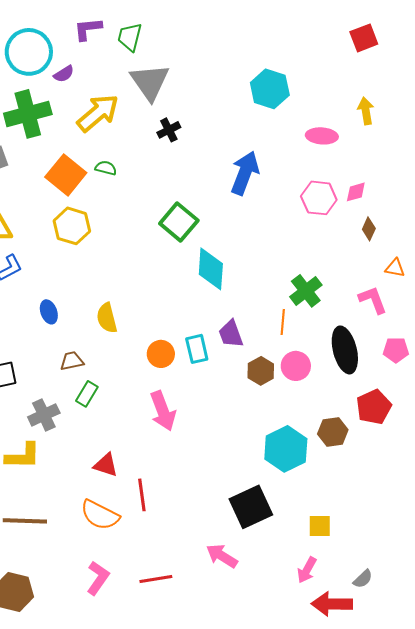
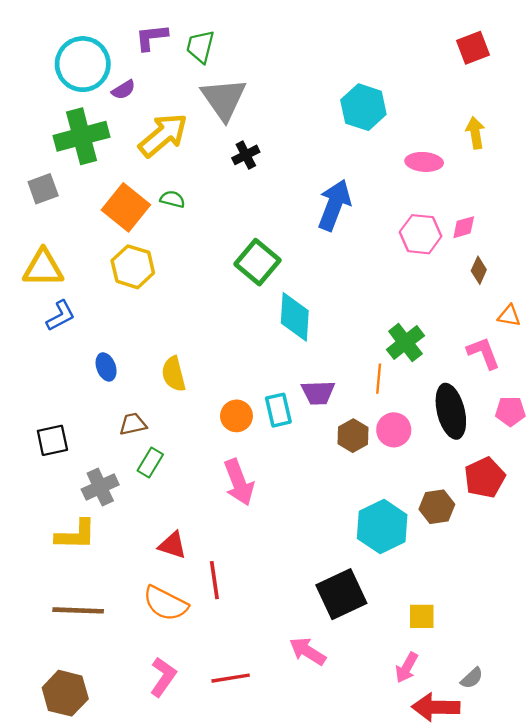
purple trapezoid: (231, 334) -> (318, 393), turned -72

